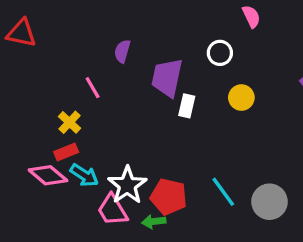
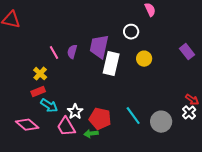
purple semicircle: (122, 51) -> (72, 52), moved
white rectangle: (187, 106) -> (111, 64), size x1.6
pink diamond: (48, 175) -> (27, 125), moved
white star: (127, 185) -> (75, 112), size x0.7

